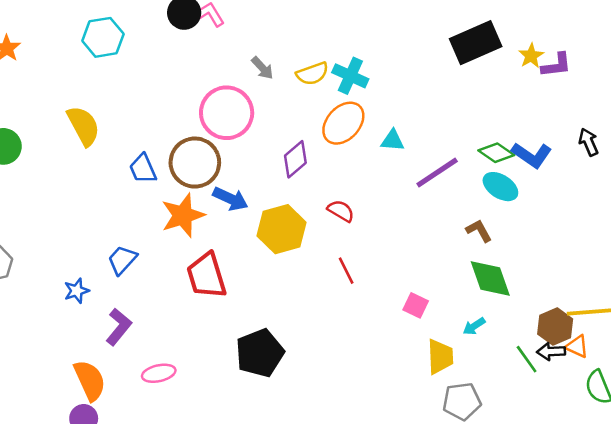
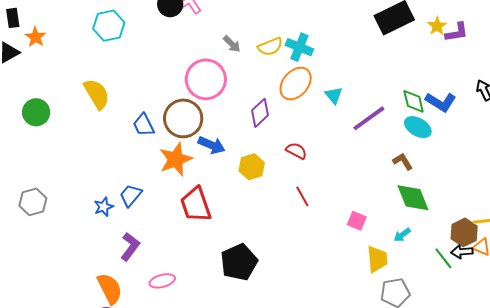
cyan triangle: (392, 140) -> (334, 95), turned 48
green diamond: (496, 153) -> (414, 101), turned 44
yellow hexagon: (282, 229) -> (252, 167), size x0.7
blue star: (77, 291) -> (104, 207), moved

